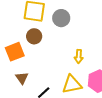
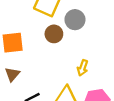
brown circle: (34, 36) -> (54, 34), moved

